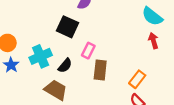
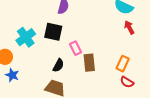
pink rectangle: (88, 51) -> (75, 48), turned -40
cyan cross: (41, 56) -> (26, 37), moved

